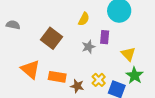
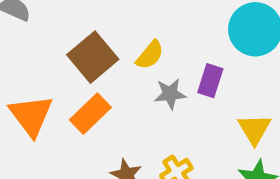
yellow semicircle: (84, 19) -> (150, 55), moved
orange rectangle: (57, 77) -> (90, 114), moved, turned -66

